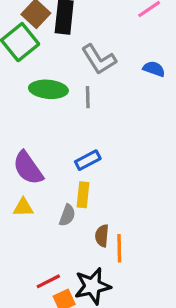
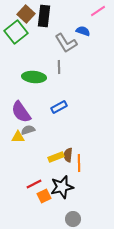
blue semicircle: (154, 69) -> (83, 31), moved
green ellipse: (48, 89) -> (34, 77), moved
yellow rectangle: (83, 195) -> (56, 157), moved, turned 63
gray semicircle: (67, 215) -> (28, 130), moved, turned -128

